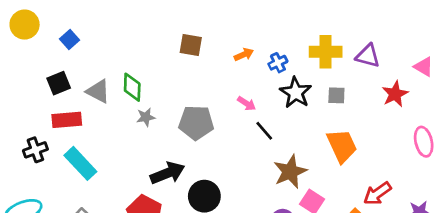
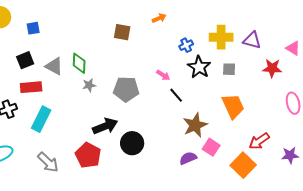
blue square: (69, 40) -> (33, 28), turned 32
orange arrow: (244, 54) -> (159, 18), moved
red star: (395, 94) -> (272, 68), turned 30
cyan rectangle: (80, 163) -> (41, 119), turned 70

